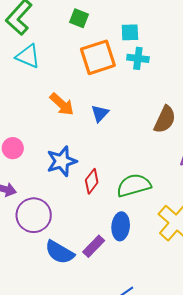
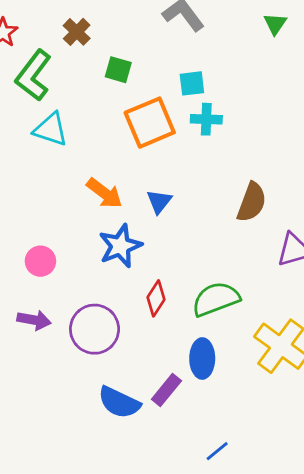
blue star: (62, 161) -> (120, 246), moved
purple circle: (34, 215) -> (95, 329), moved

